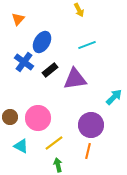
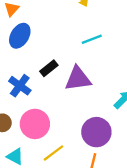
blue ellipse: (42, 42) -> (20, 36), moved
blue cross: (24, 62) -> (20, 86), moved

